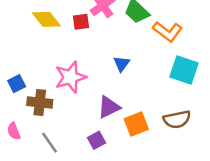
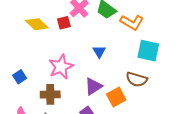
brown cross: (40, 102) -> (50, 94), moved
brown semicircle: (177, 119) -> (137, 79), moved, turned 35

